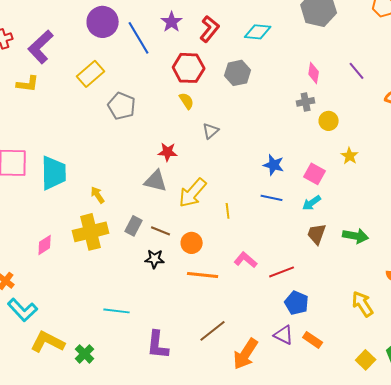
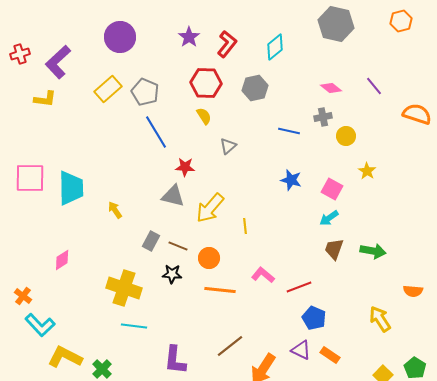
cyan diamond: (258, 32) -> (275, 47), turned -44
blue line: (139, 38) -> (156, 132), moved
pink diamond: (314, 73) -> (331, 88), turned -60
gray pentagon: (122, 106) -> (145, 92), moved
blue line: (272, 198) -> (289, 131), moved
yellow cross: (91, 232) -> (124, 288), moved, turned 32

